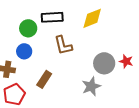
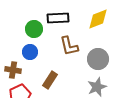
gray circle: (104, 63) -> (98, 59), moved

